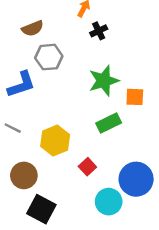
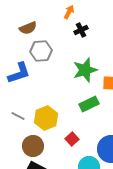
gray line: (13, 128) -> (18, 116), moved
brown circle: (24, 175) -> (33, 146), moved

